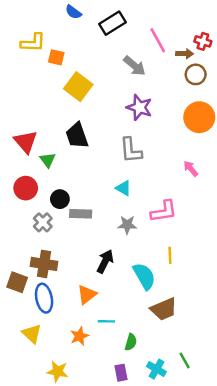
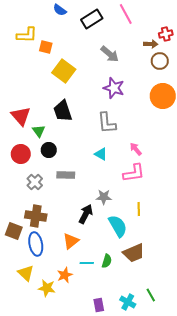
pink line: (158, 40) -> (126, 14), moved
red cross: (203, 41) -> (166, 34), turned -32
pink arrow: (191, 169) -> (136, 149), moved
black circle: (60, 199) -> (49, 150), moved
gray star: (127, 225) -> (104, 197), moved
green semicircle: (131, 342) -> (107, 261), moved
yellow star: (57, 371) -> (47, 288), moved

